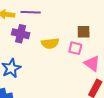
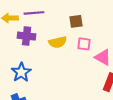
brown square: (84, 32) -> (76, 21), moved

